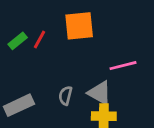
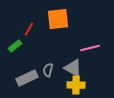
green rectangle: (18, 41) -> (15, 46), moved
gray rectangle: (19, 105) -> (27, 78), moved

